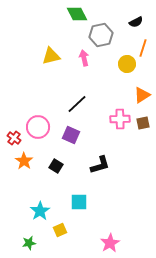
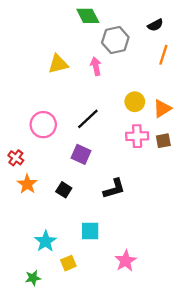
yellow circle: (127, 64) -> (135, 102), moved
pink circle: (38, 127) -> (43, 125), moved
pink star: (110, 243) -> (126, 261), moved

